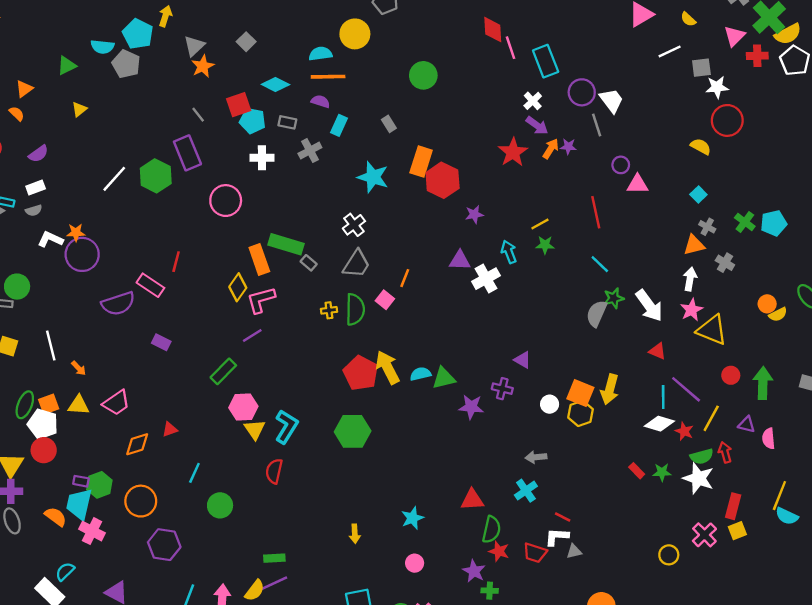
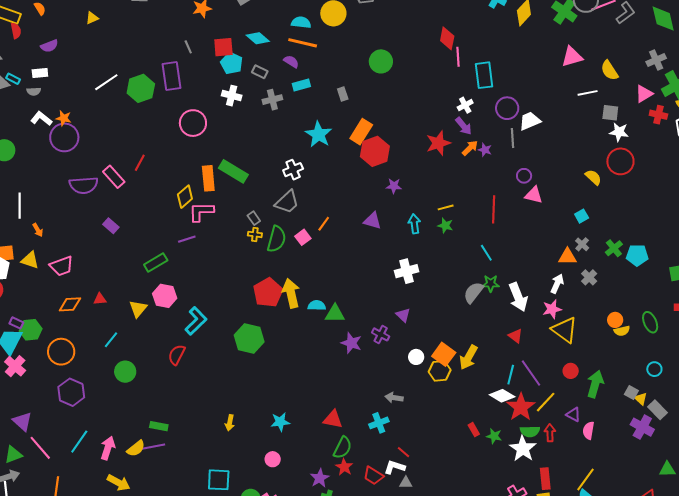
yellow semicircle: (688, 19) -> (610, 70), size x1.5
white trapezoid: (611, 100) -> (530, 121), turned -90
cyan rectangle: (339, 125) -> (301, 85), turned 36
gray rectangle: (309, 263) -> (254, 218), moved
white cross: (486, 279) -> (407, 271), moved
yellow triangle: (255, 429) -> (138, 309), moved
red star: (684, 431) -> (521, 407), size x1.8
red rectangle: (733, 506) -> (545, 479), turned -35

